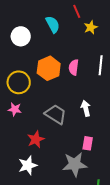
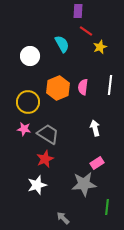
red line: (77, 11) -> (86, 31), turned -32
gray trapezoid: (56, 114) -> (48, 134), moved
pink rectangle: (88, 143) -> (97, 163), turned 48

